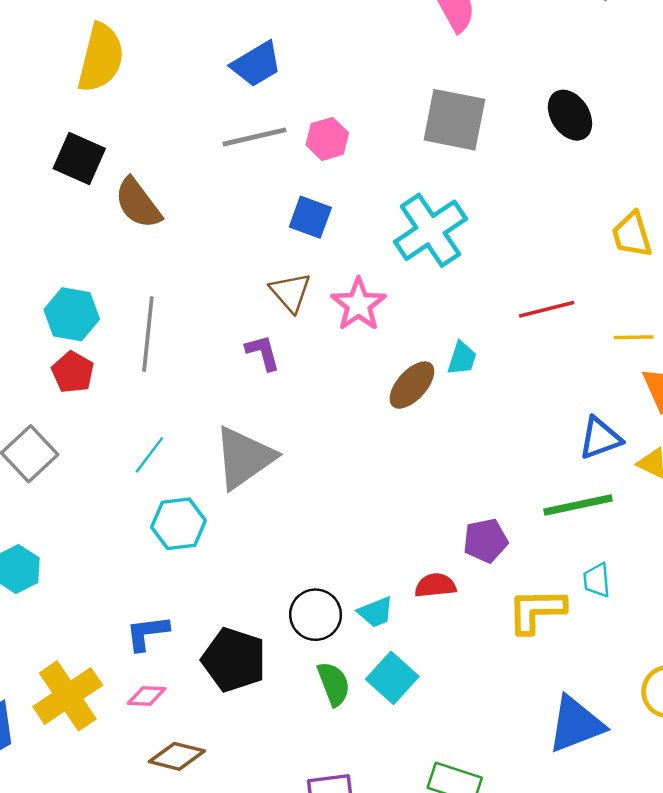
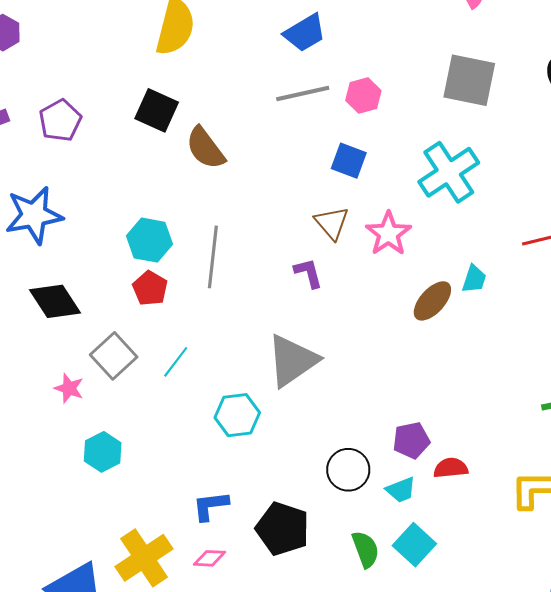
cyan line: (149, 455) -> (176, 362), moved
purple pentagon: (485, 541) -> (411, 440), moved
black circle: (316, 615) -> (348, 470), moved

